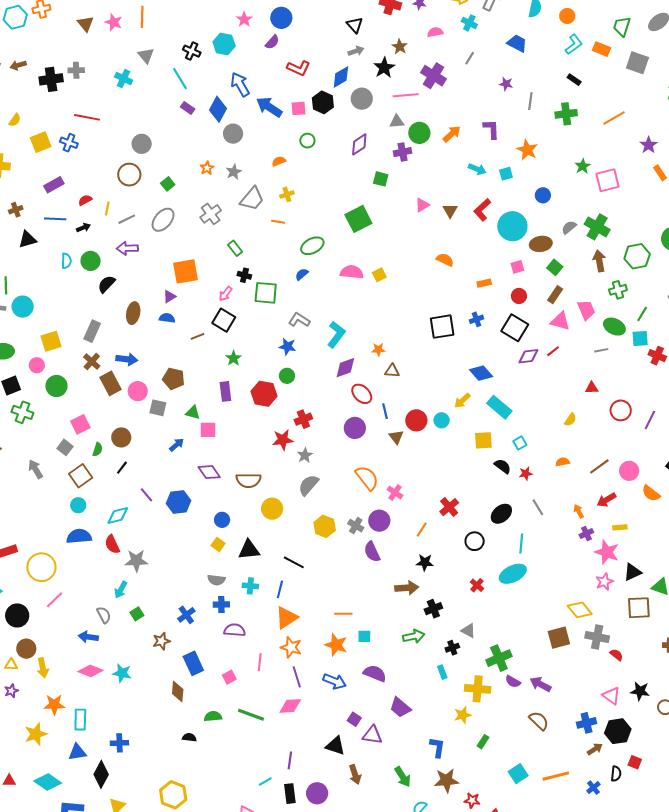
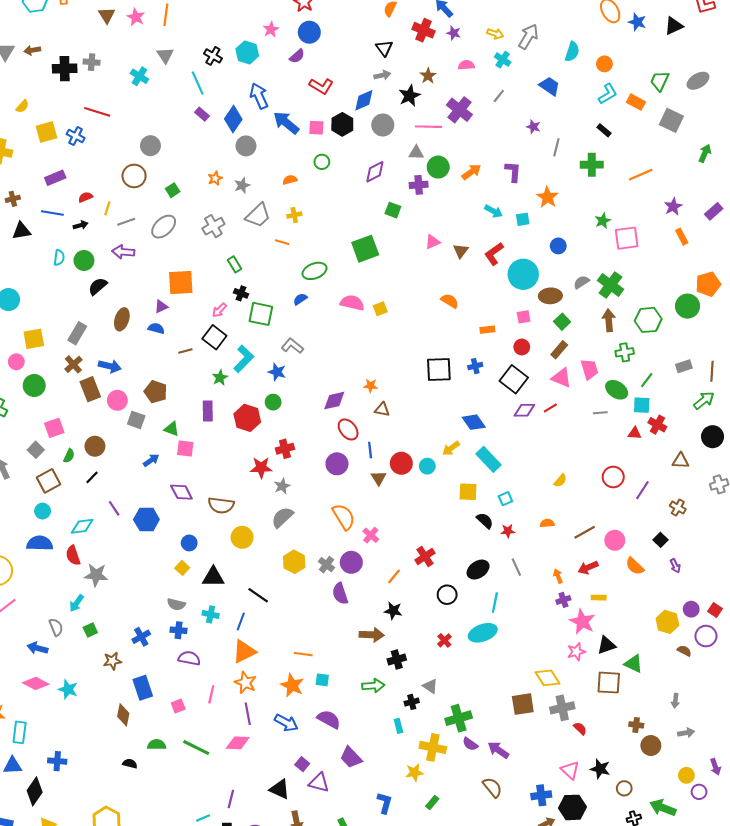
cyan L-shape: (336, 335) -> (244, 359), moved
red triangle: (592, 388) -> (635, 433), moved
gray cross: (597, 637) -> (562, 708), turned -30

